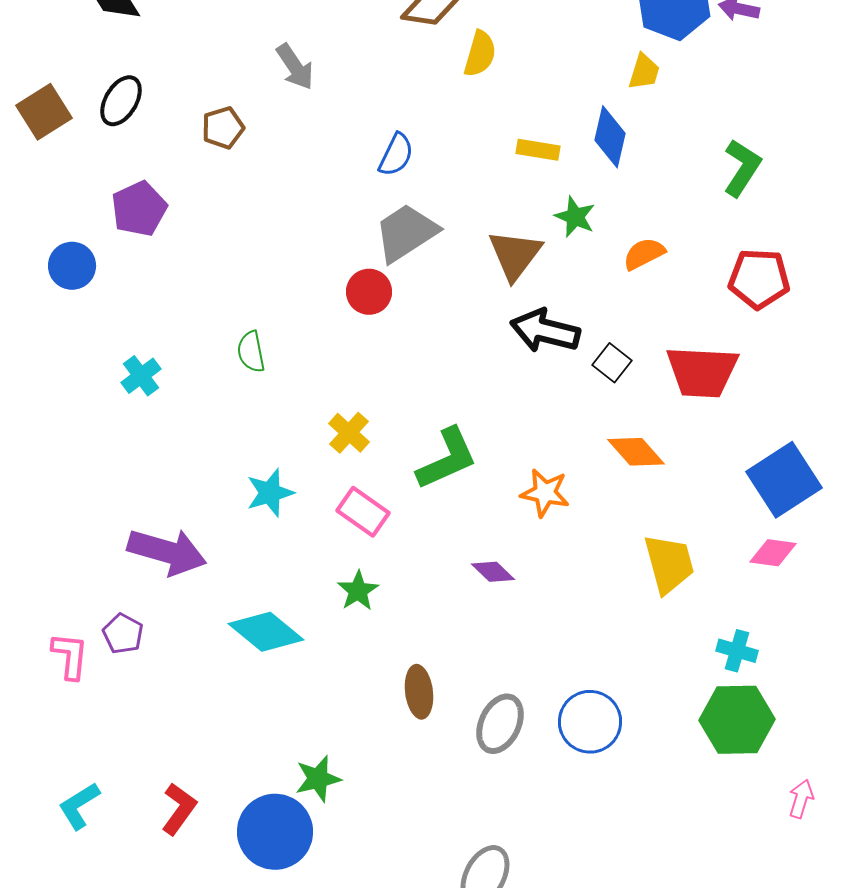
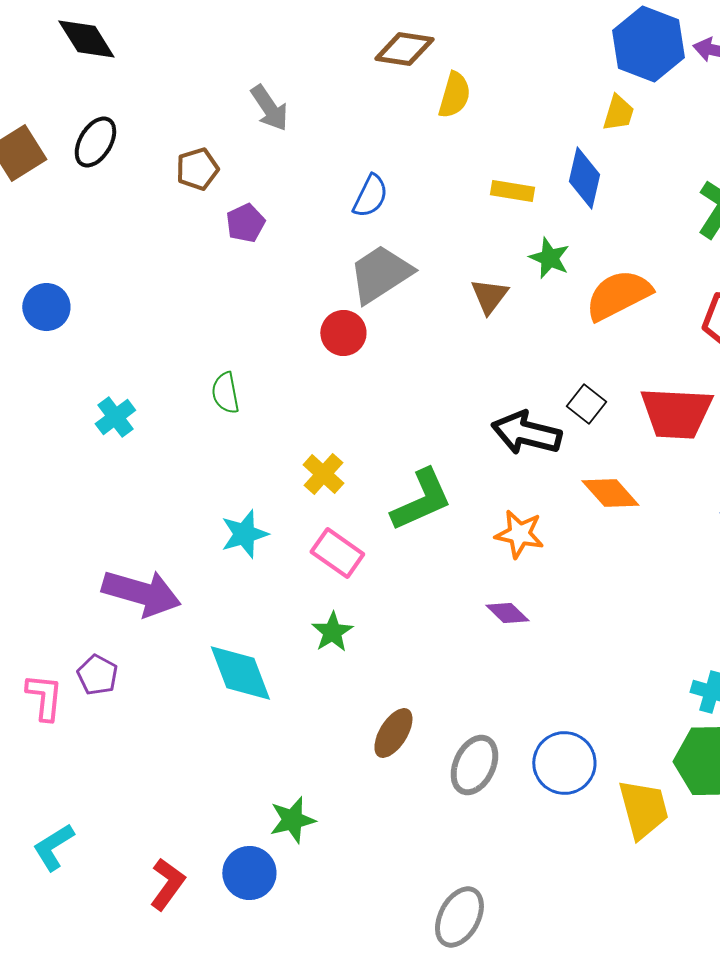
purple pentagon: (139, 209) -> (245, 223), moved, size x0.7
orange semicircle: (644, 254) -> (618, 295), size x1.6
brown triangle: (515, 255) -> (489, 296), size x0.7
black arrow: (545, 331) -> (526, 433), moved
yellow trapezoid: (669, 564) -> (643, 809), moved
purple diamond: (493, 572) -> (507, 613), moved
cyan diamond: (266, 632) -> (240, 673), turned 30
brown ellipse: (419, 692) -> (393, 733), turned 39
red L-shape: (179, 809) -> (167, 884), moved
blue circle: (275, 832) -> (249, 873), size x0.7

